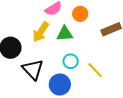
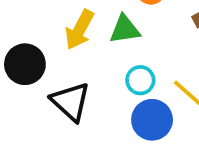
blue circle: (60, 85) -> (152, 120), moved

